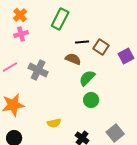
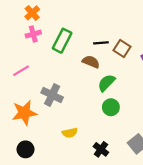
green rectangle: (60, 19) -> (62, 41), moved
gray cross: (38, 70) -> (52, 95), moved

